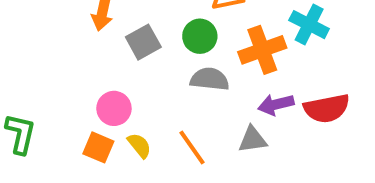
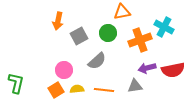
gray semicircle: (210, 79) -> (97, 61), moved, turned 132
yellow semicircle: (139, 145) -> (77, 89), turned -56
orange square: (98, 147) -> (56, 90), turned 35
orange line: (192, 147) -> (104, 90), turned -48

